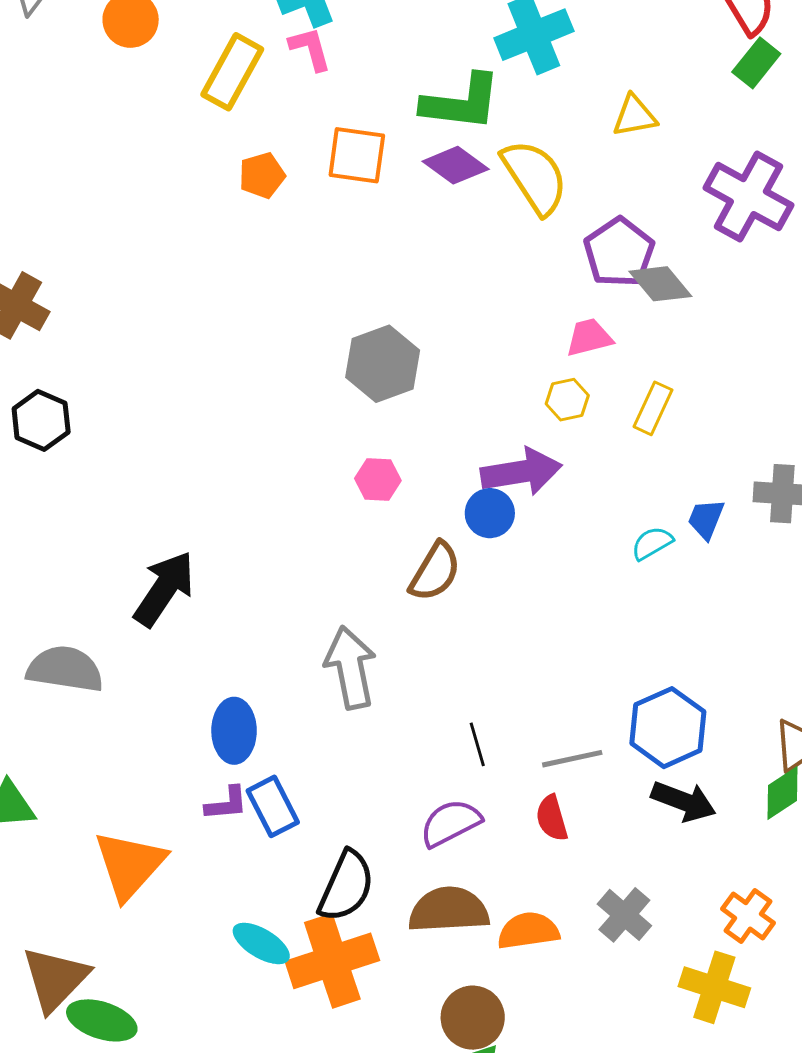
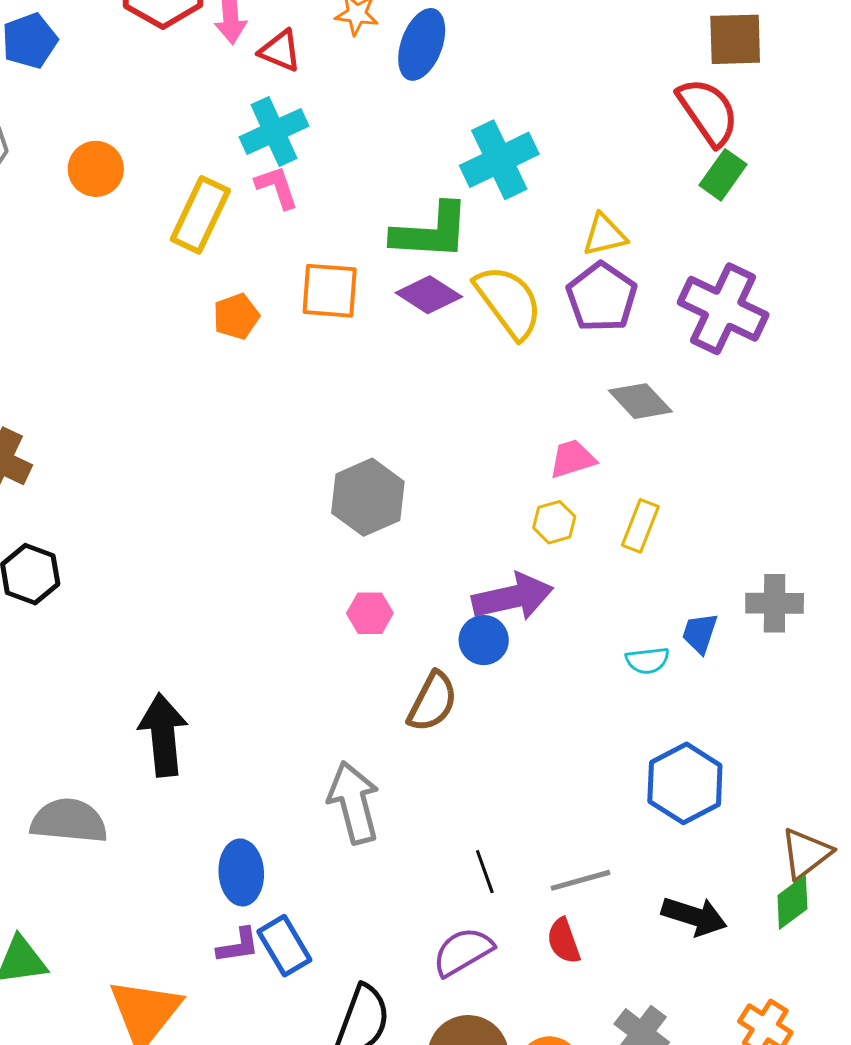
purple pentagon: (619, 252) -> (602, 297), moved
cyan semicircle: (652, 543) -> (647, 660), turned -153
black arrow: (164, 589) -> (163, 735), turned -36
blue hexagon: (668, 728) -> (685, 783), moved

